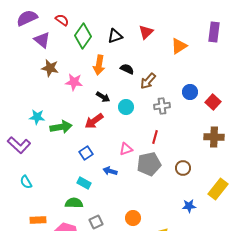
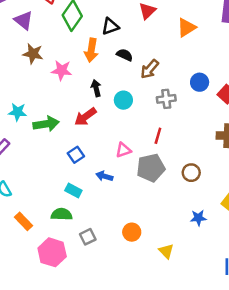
black triangle: (115, 36) -> (110, 26), moved
black arrow: (103, 97) -> (96, 88), turned -136
orange rectangle: (38, 220) -> (24, 221), moved, turned 49

